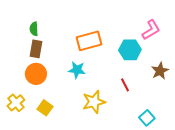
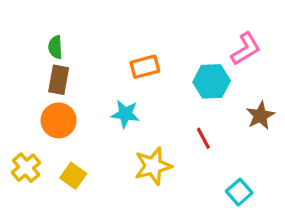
orange rectangle: (89, 41) -> (145, 67), size x0.7

